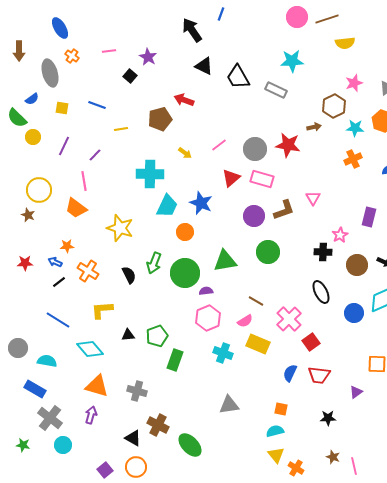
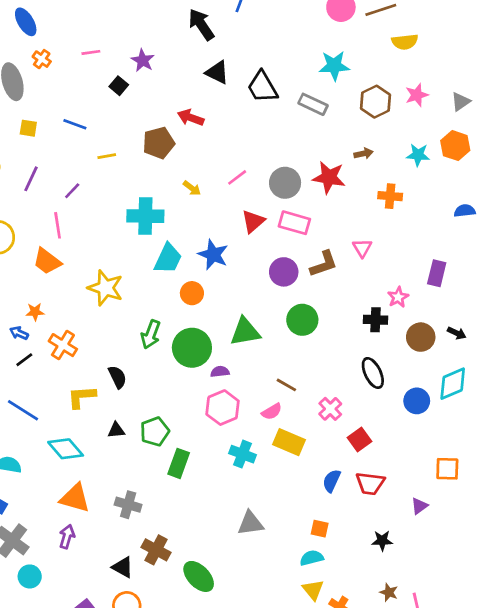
brown hexagon: (334, 106) -> (375, 102), moved
orange cross: (353, 159) -> (390, 196), moved, turned 30
black semicircle: (129, 275) -> (117, 377), moved
pink cross: (289, 319) -> (330, 409), size x0.7

